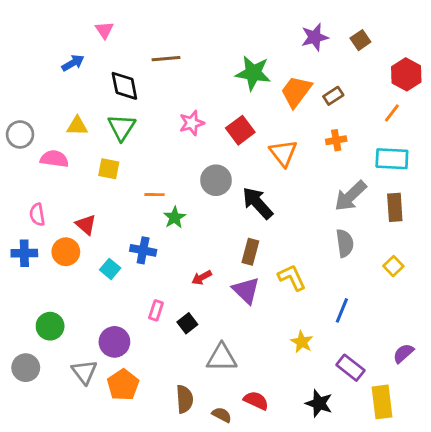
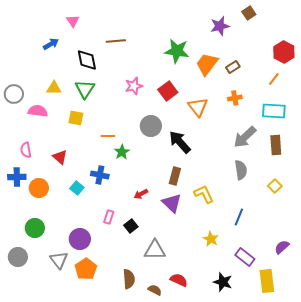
brown square: (360, 40) -> (249, 13), moved
orange circle: (66, 252) -> (39, 188), moved

